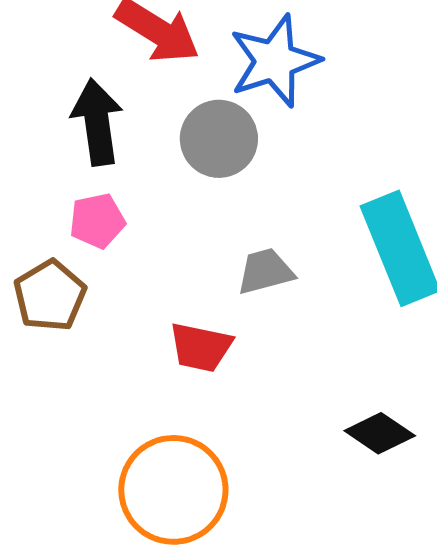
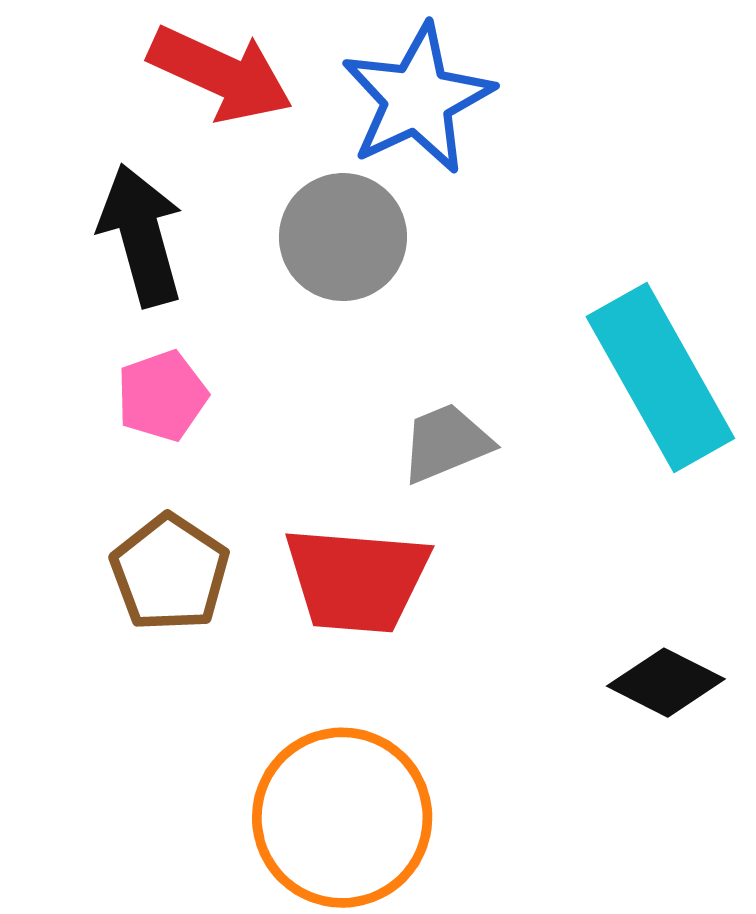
brown pentagon: (50, 296) -> (170, 573), moved
red trapezoid: (201, 347) -> (357, 580), size x1.4

